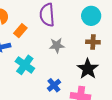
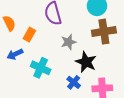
brown cross: (93, 42) -> (104, 32), size x1.6
black star: (88, 69) -> (86, 62), moved

